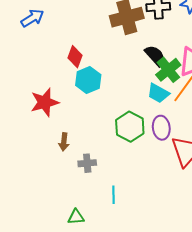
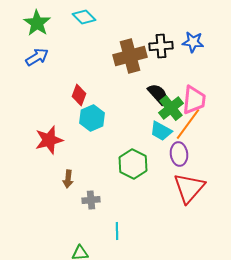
purple ellipse: (161, 128) -> (179, 154), moved

